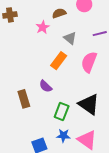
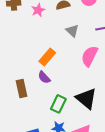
pink star: (43, 27) -> (38, 10), moved
orange rectangle: (59, 61) -> (47, 57), moved

